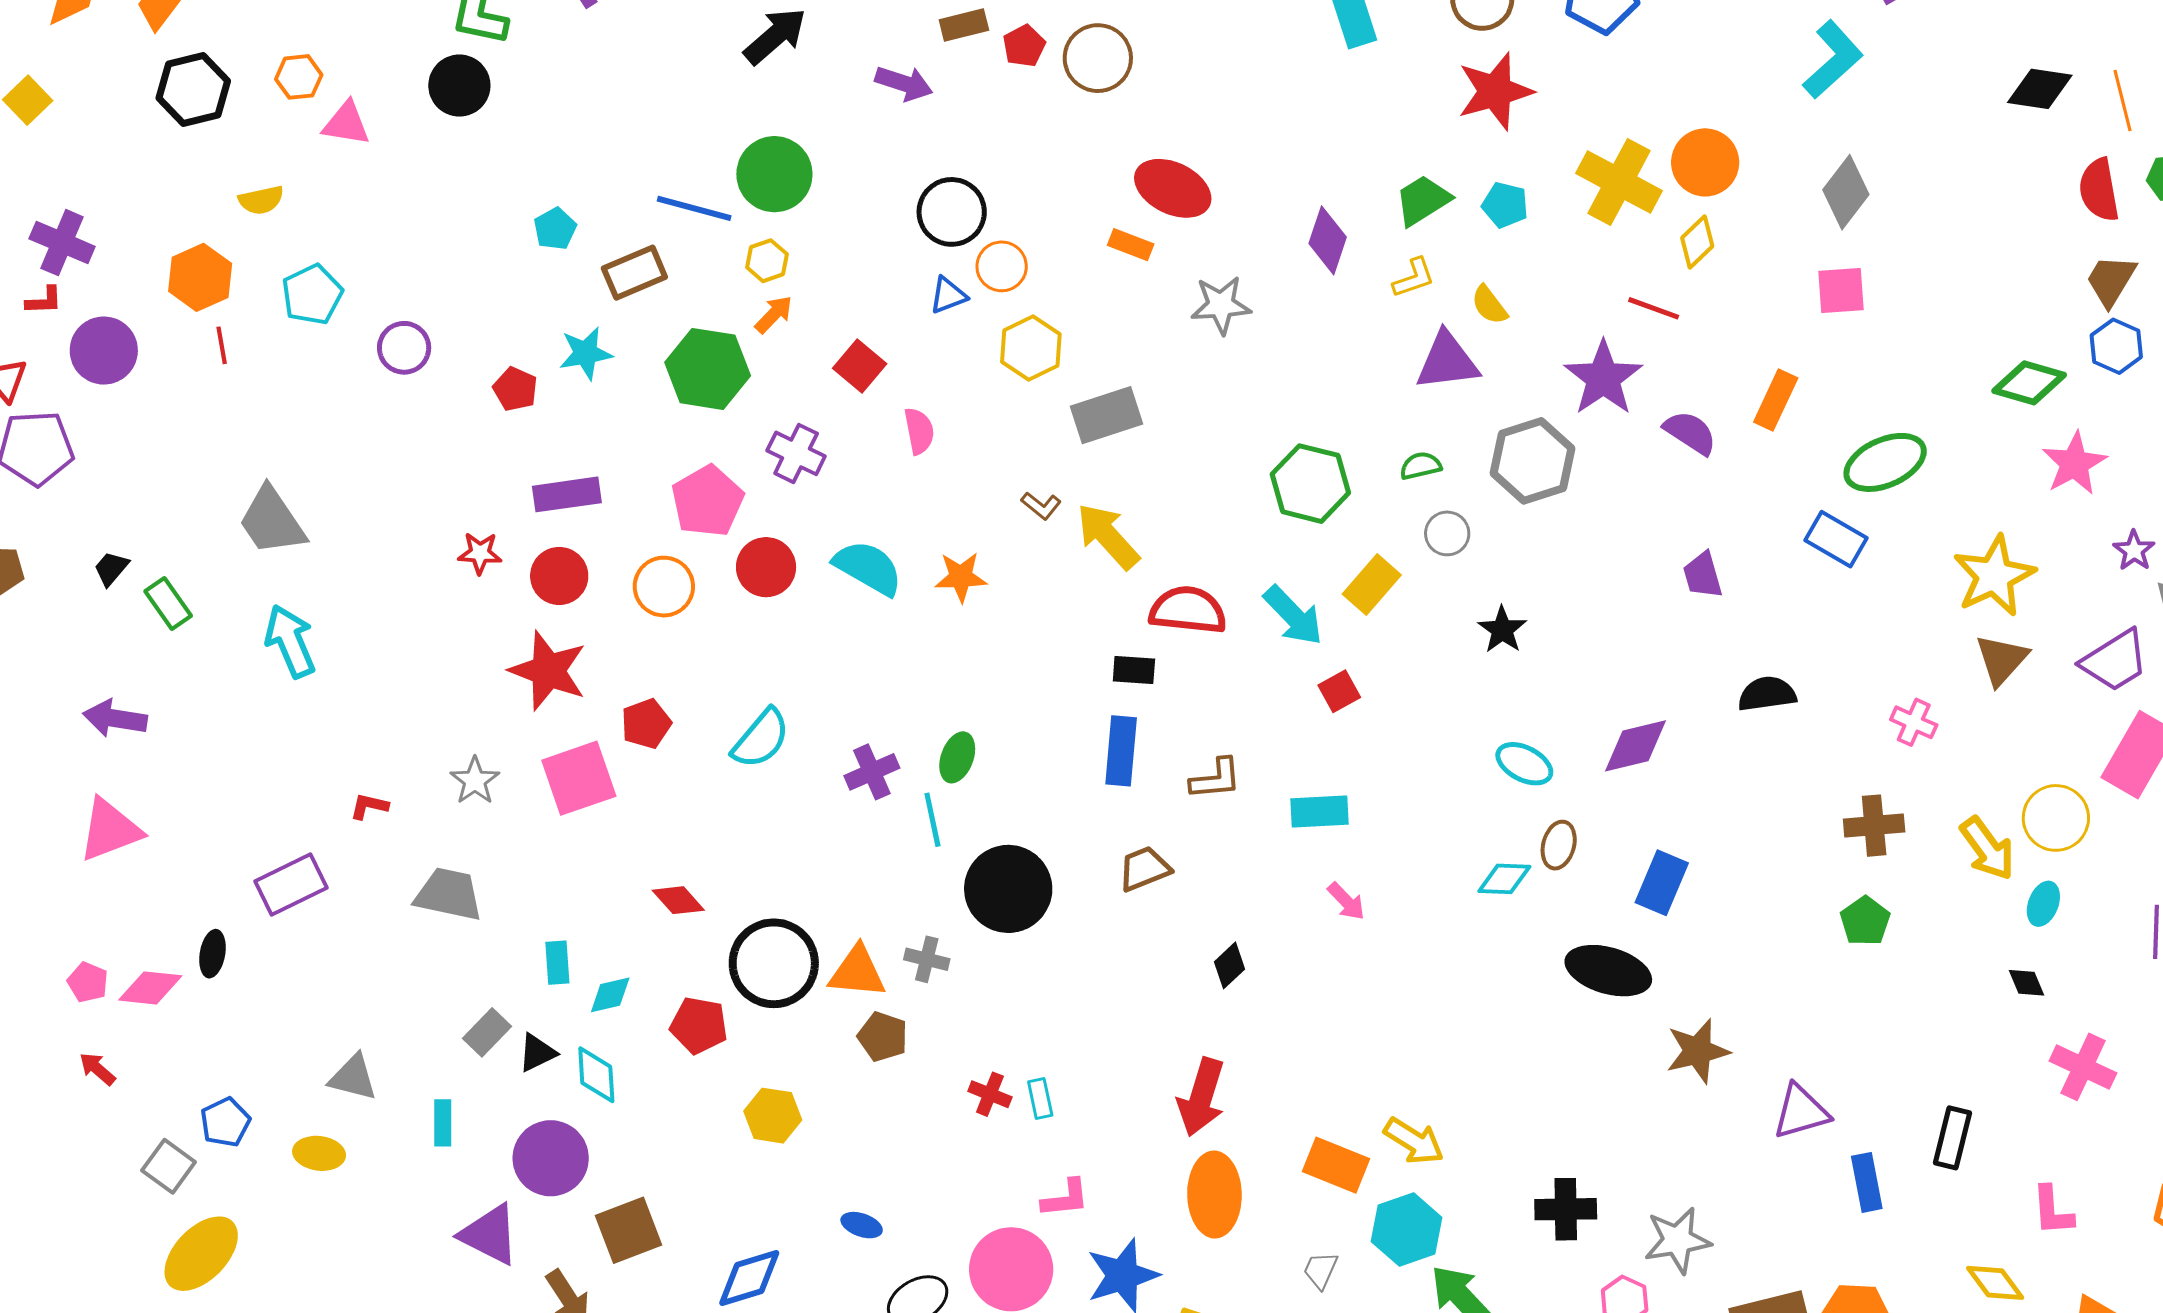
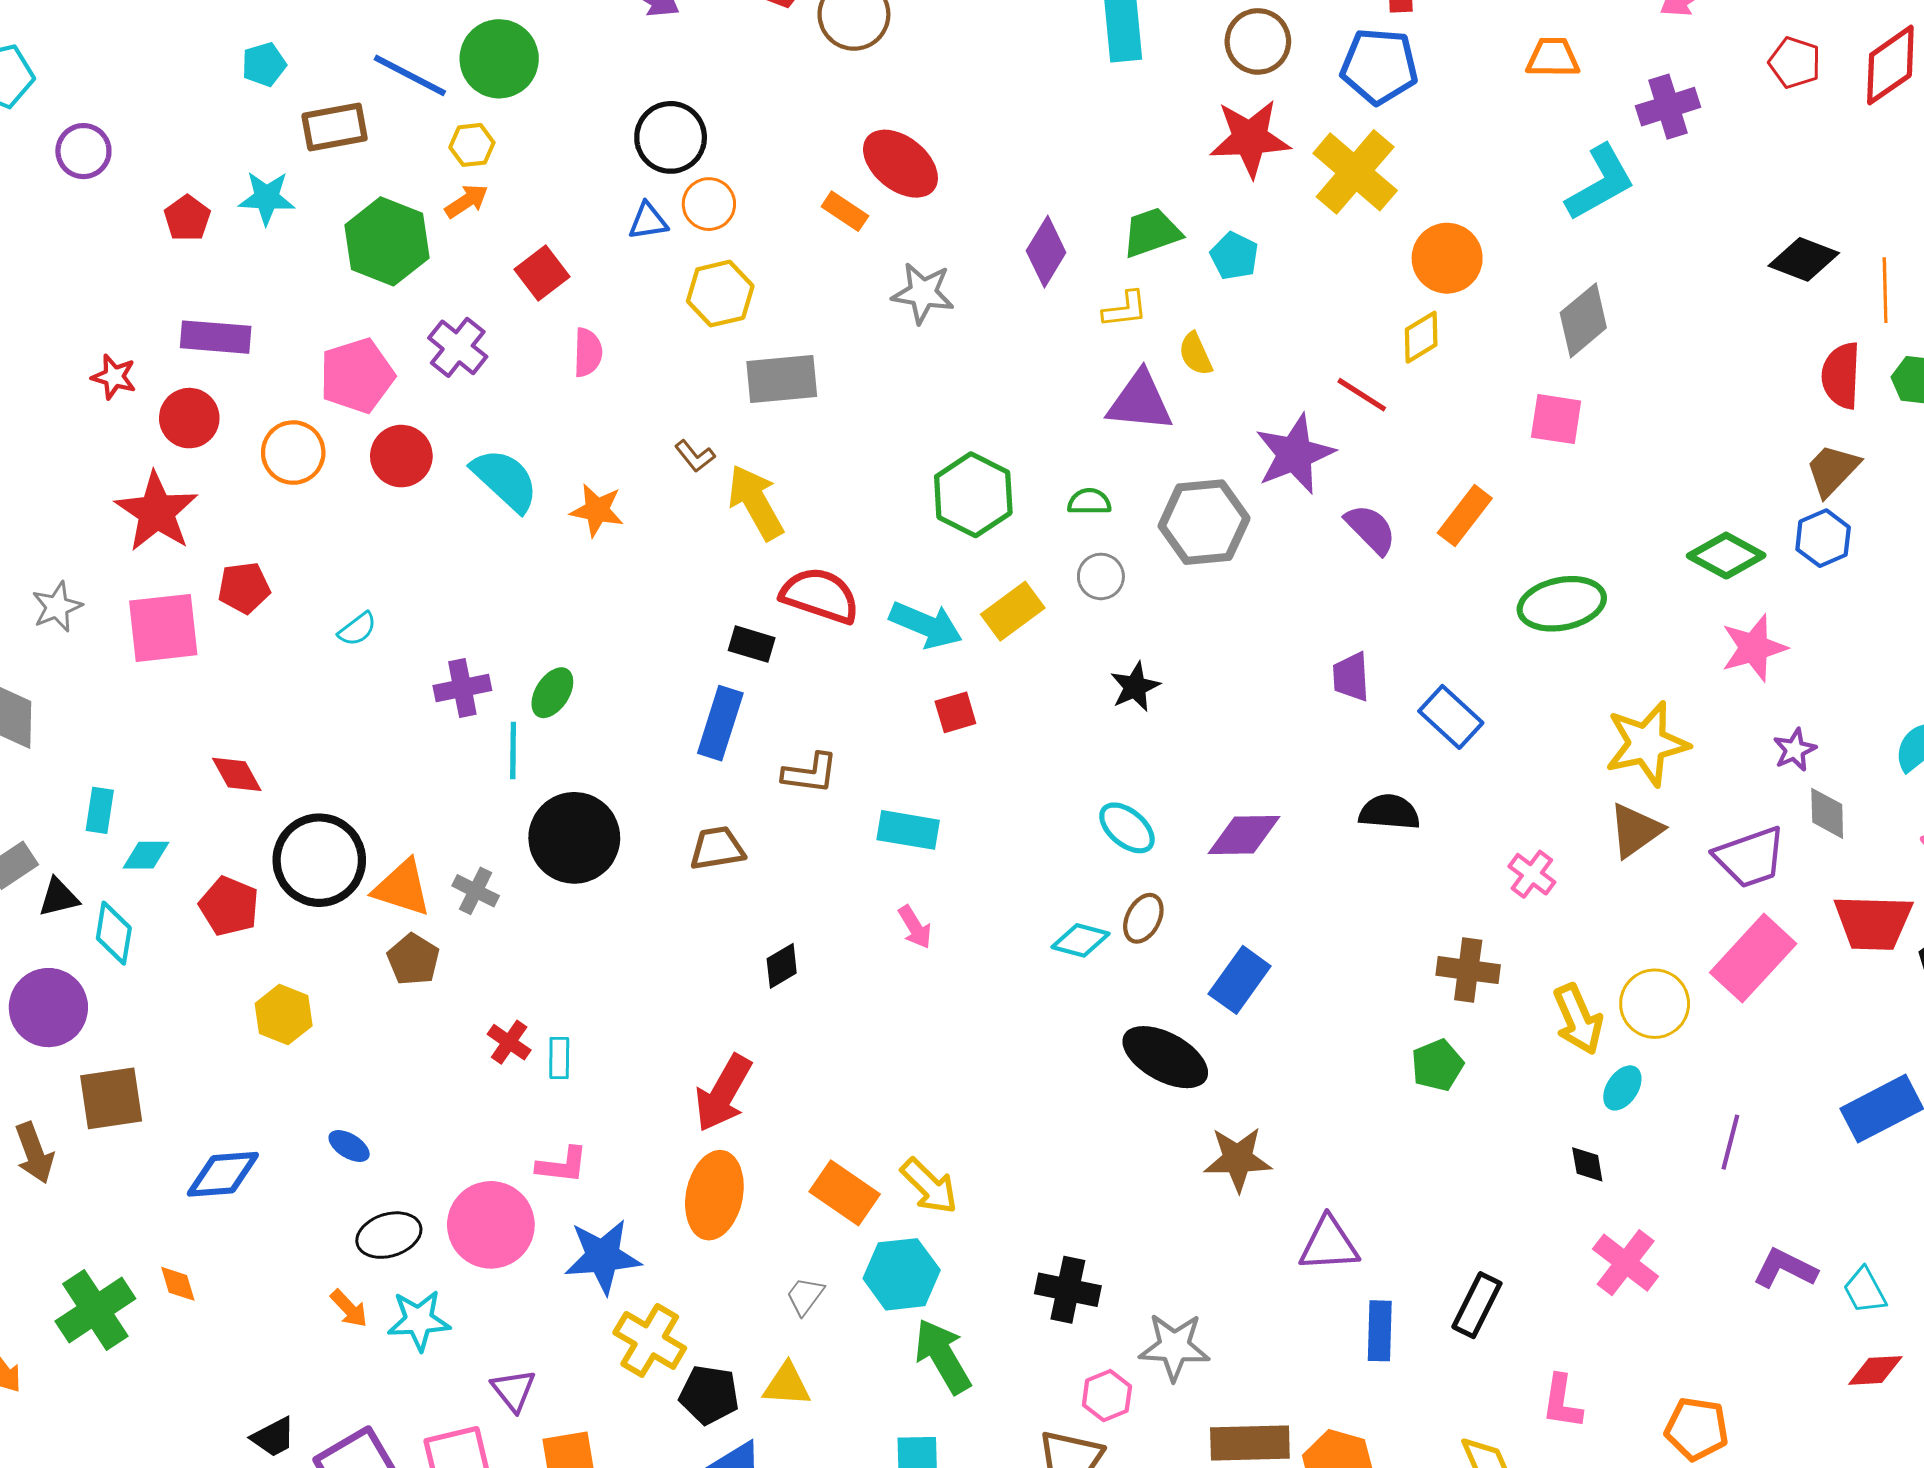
yellow cross: (1619, 182) -> (1355, 172), moved
blue rectangle: (1836, 539) -> (1451, 717), moved
cyan arrow: (1293, 616) -> (926, 625), turned -36
cyan semicircle: (761, 739) -> (357, 629), size x0.6

